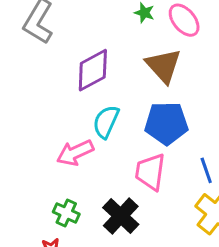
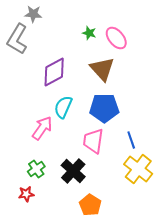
pink arrow: (75, 153) -> (42, 128), turned 150
green cross: (66, 213) -> (36, 169), turned 30

